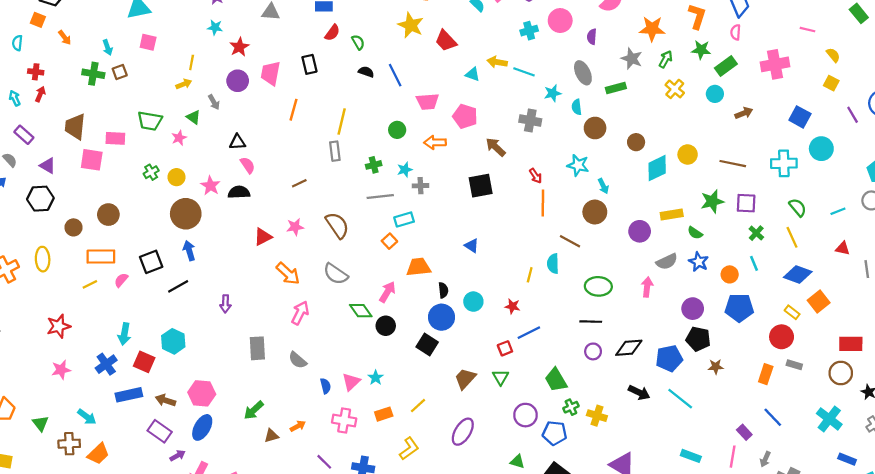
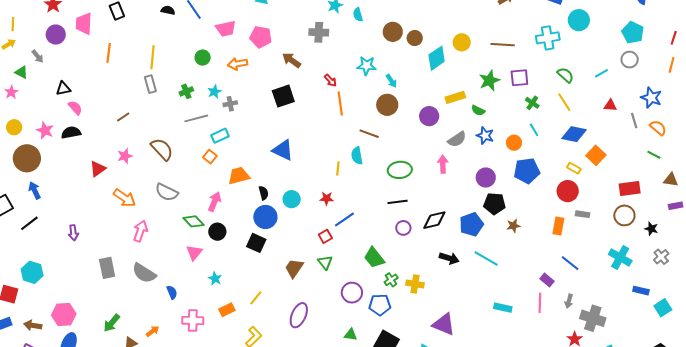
brown circle: (595, 128) -> (393, 32), moved
blue triangle: (472, 246) -> (283, 150), size x1.6
gray semicircle: (298, 360) -> (144, 273), size x1.4
pink triangle: (351, 382) -> (194, 252), moved

